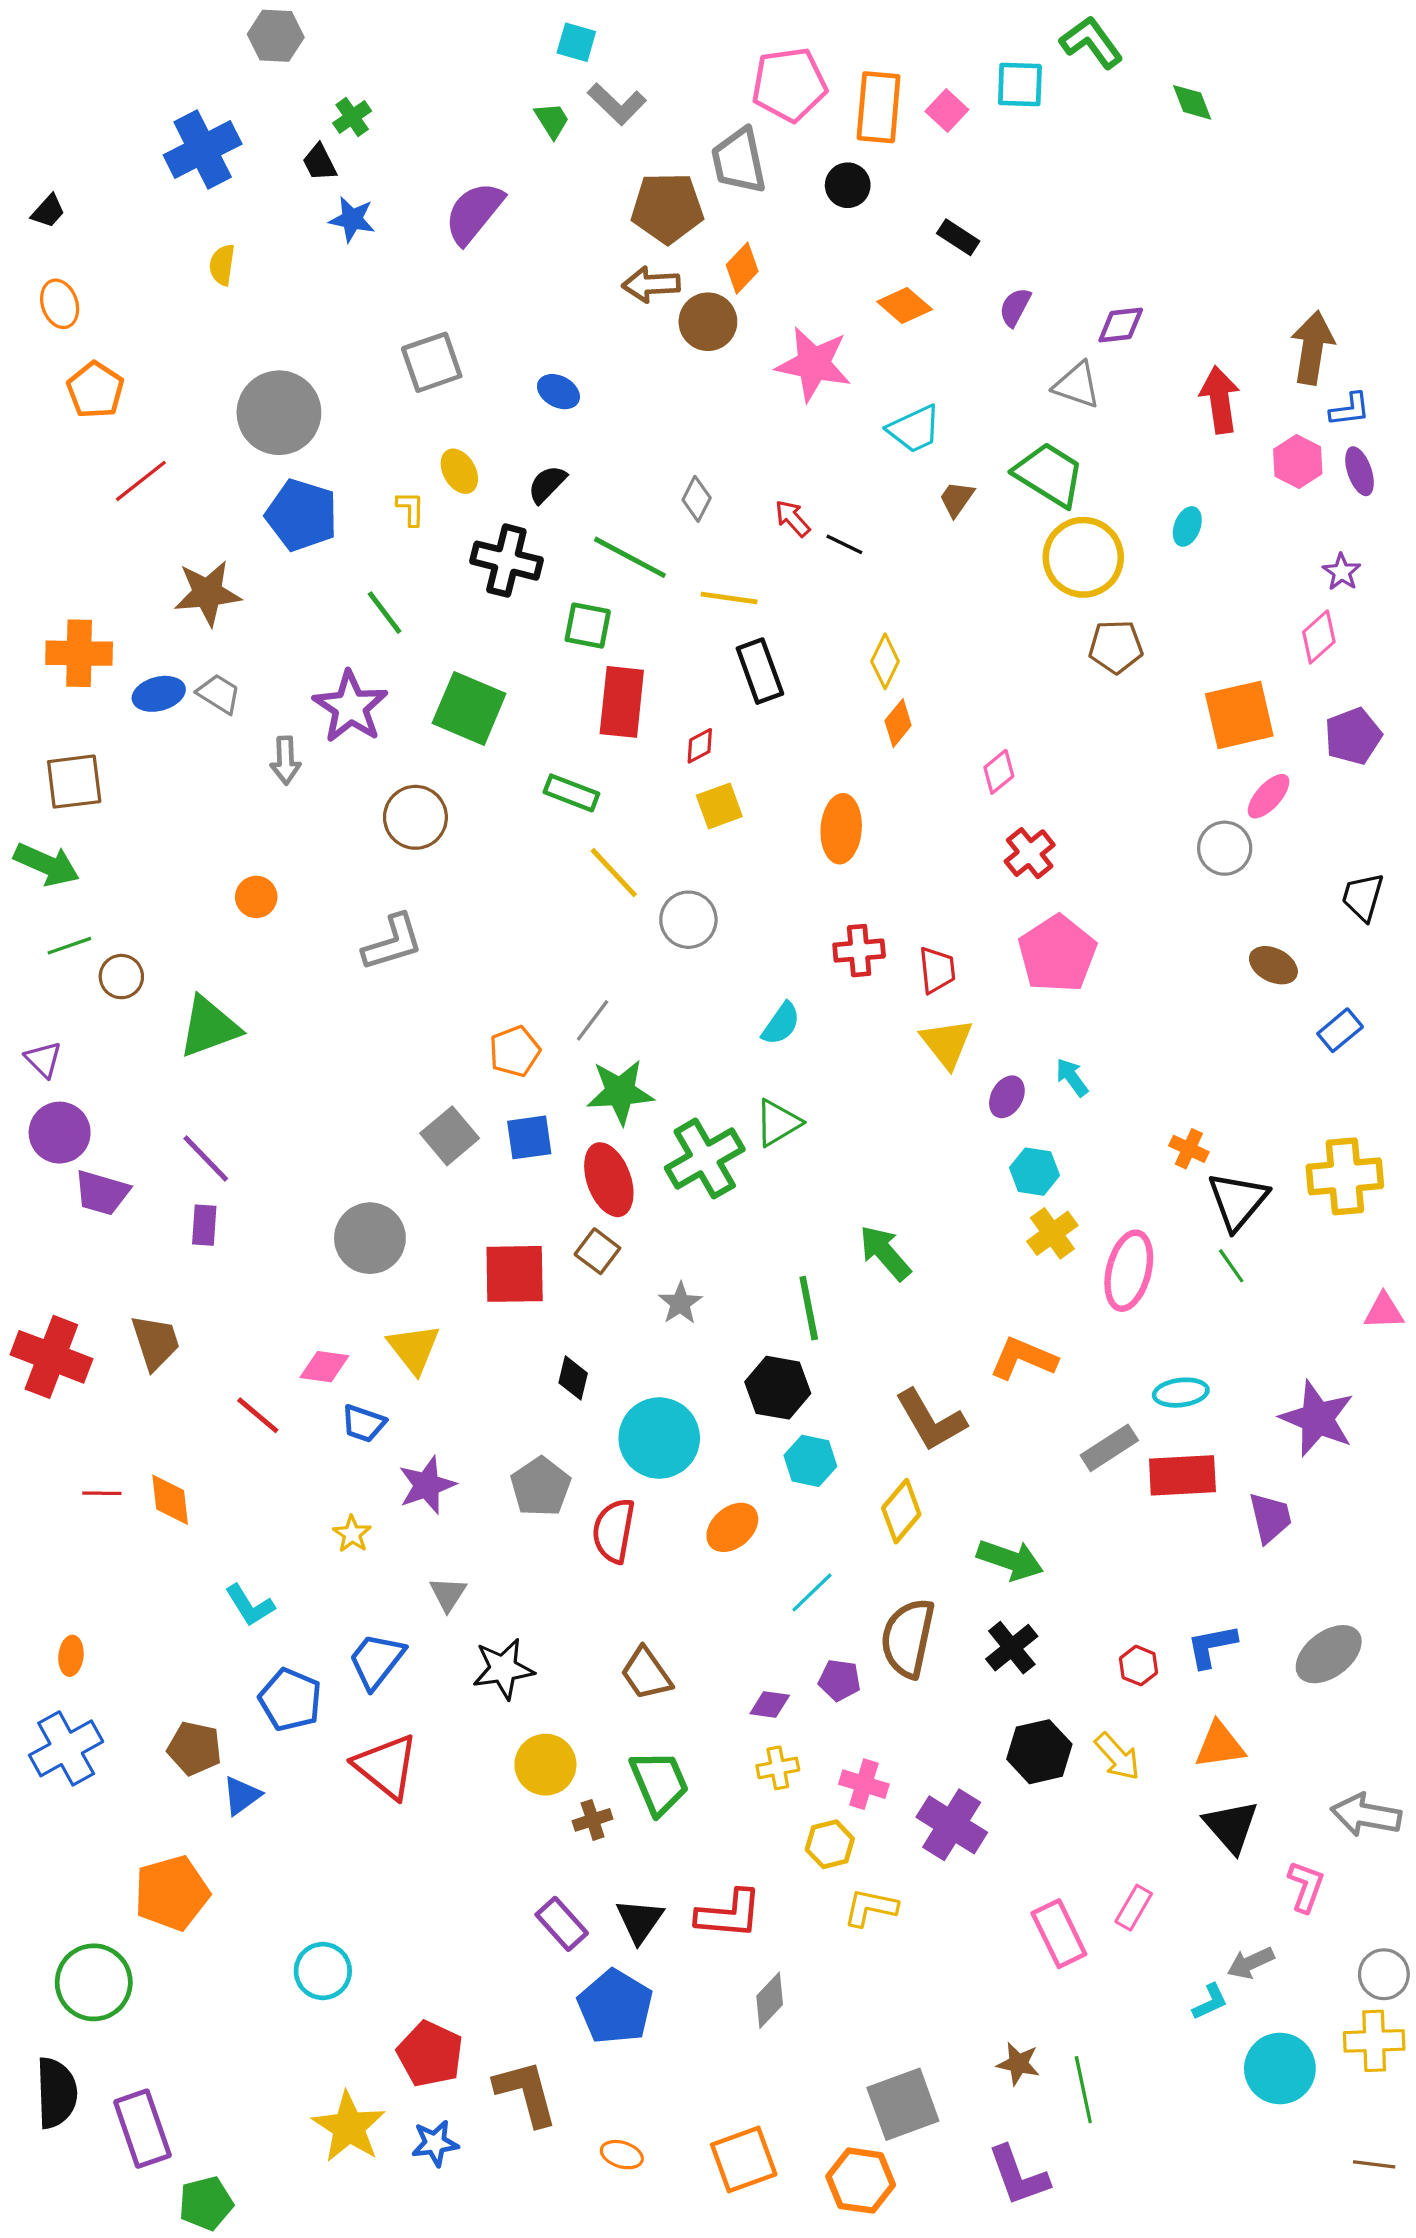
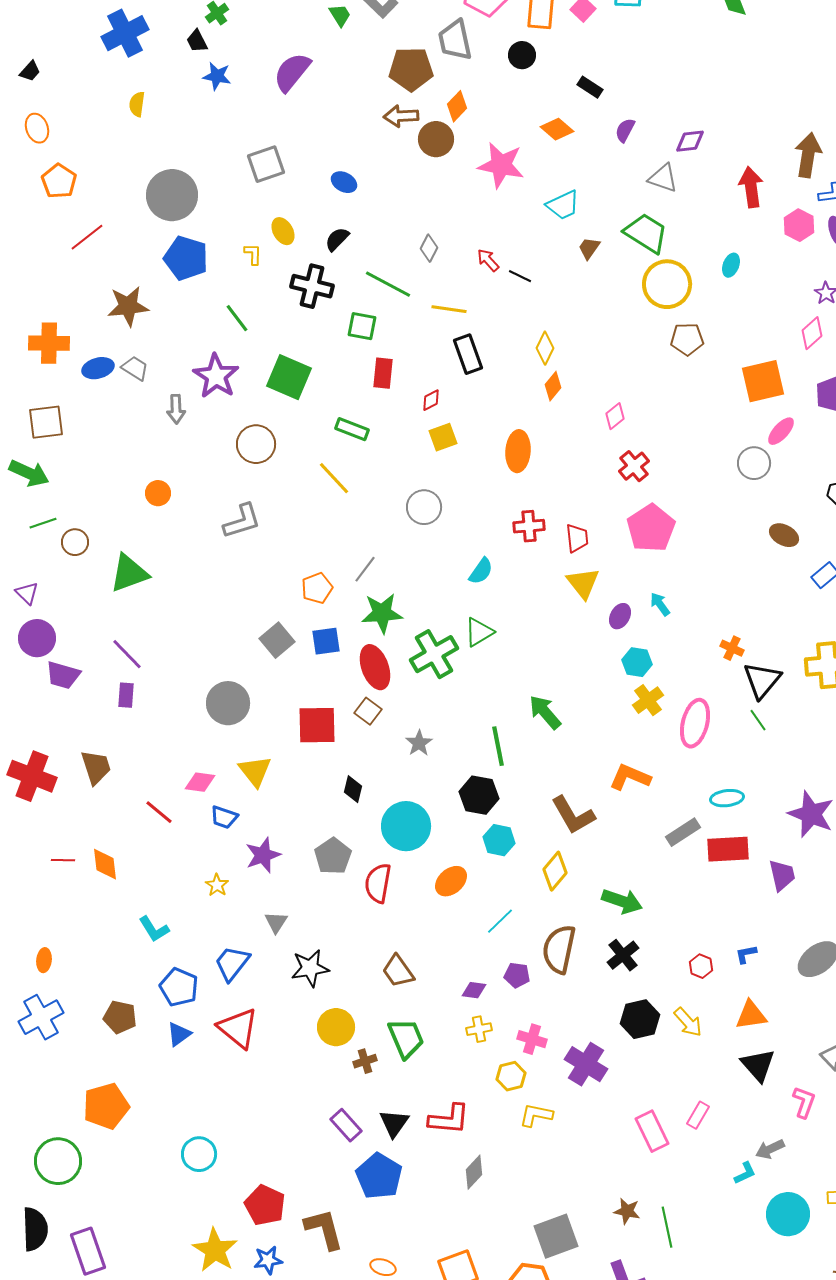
red rectangle: (622, 702) -> (383, 373), size x0.7
yellow line: (614, 873) -> (334, 478), moved
blue L-shape: (1212, 1646) -> (746, 954), size x0.7
blue triangle: (242, 1796) -> (179, 1034), moved

